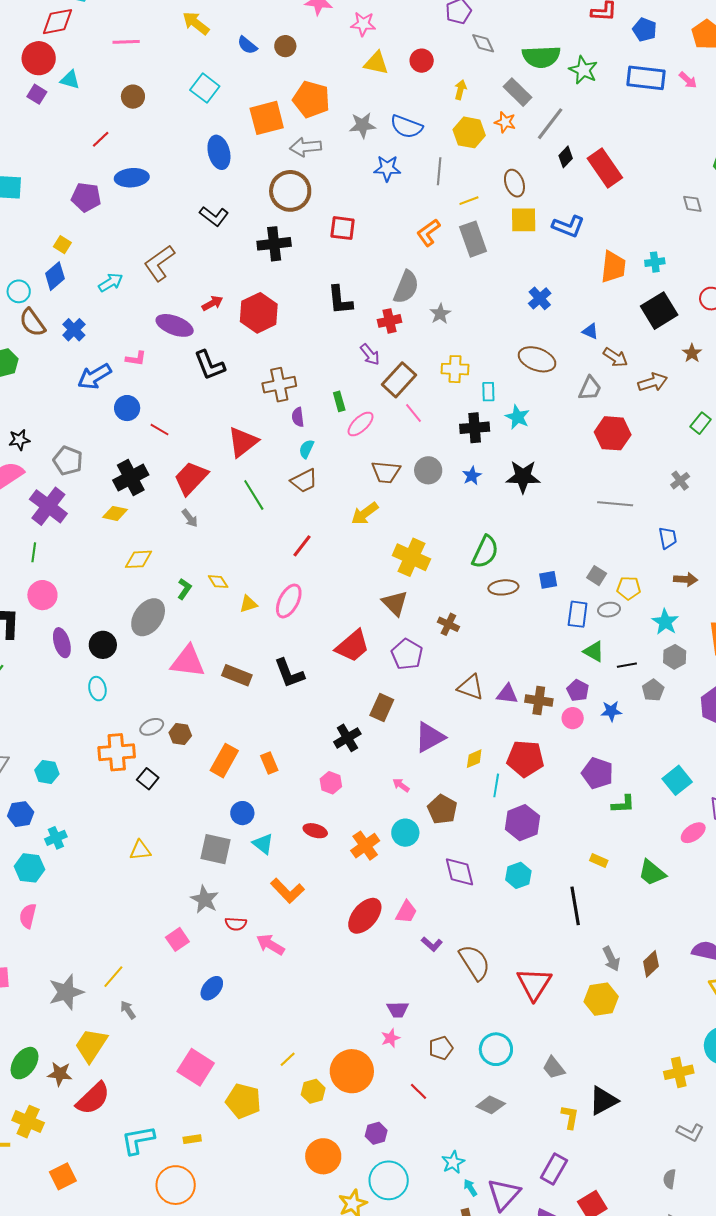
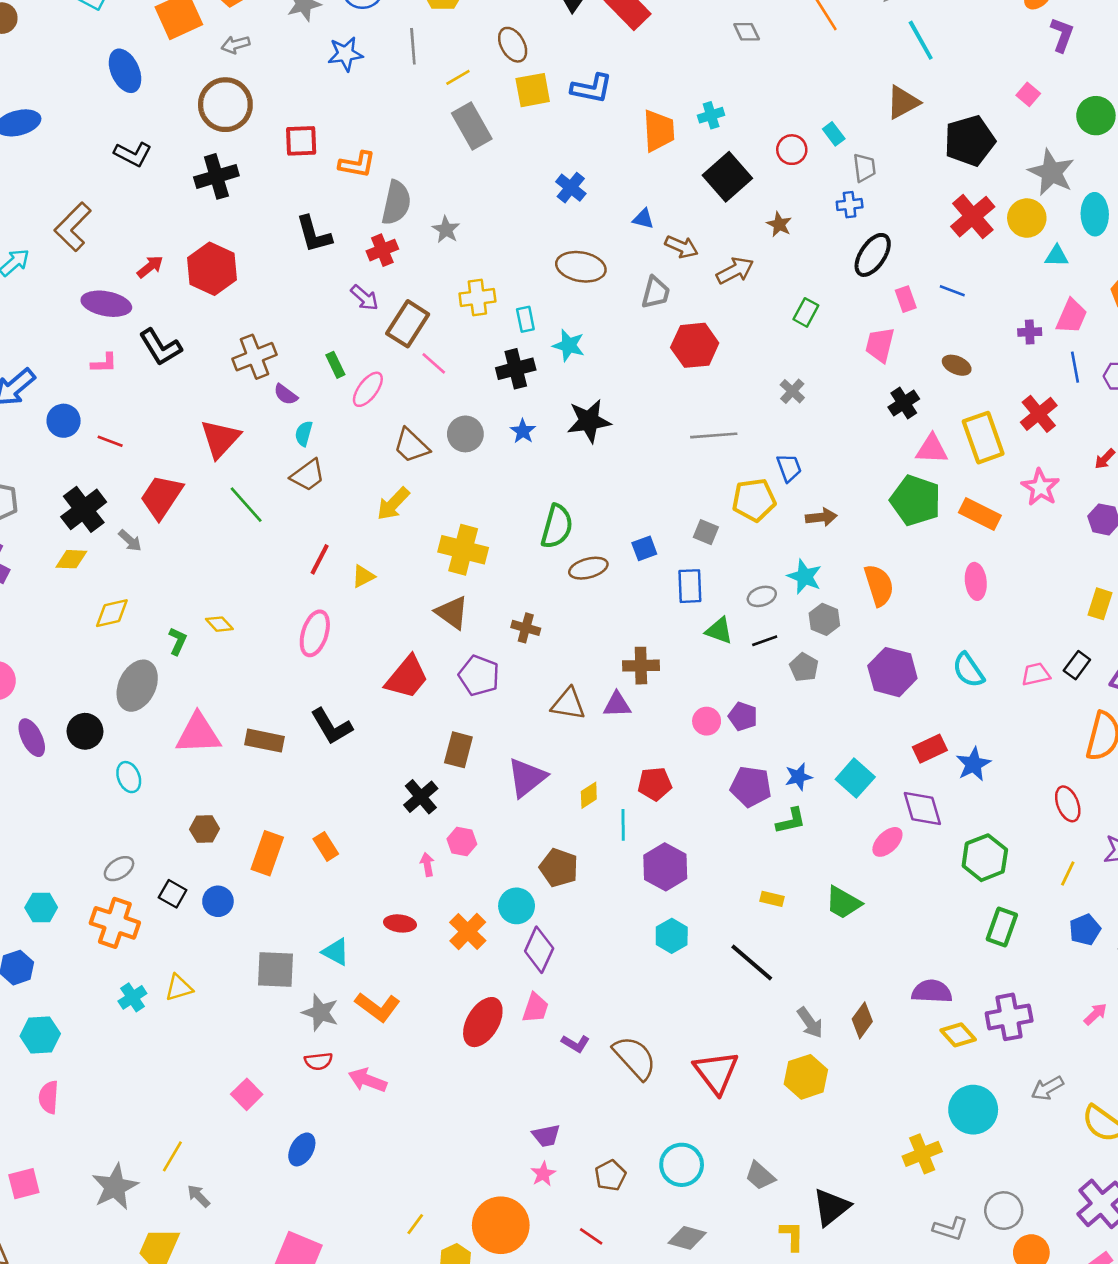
gray arrow: (306, 147) -> (235, 45), size x0.7
orange L-shape: (428, 233) -> (357, 164), moved, turned -124
pink L-shape: (136, 359) -> (104, 363), moved
purple semicircle: (298, 417) -> (286, 394), turned -36
brown trapezoid: (386, 472) -> (411, 446), turned 48
gray arrow: (190, 518) -> (130, 541), moved
yellow pentagon: (629, 588) -> (754, 500), moved, size x1.4
yellow triangle: (248, 604) -> (363, 576), moved
gray ellipse: (609, 610) -> (762, 596), moved
cyan ellipse: (97, 689) -> (129, 777), moved
purple pentagon: (578, 690) -> (743, 716), moved
brown cross: (539, 700) -> (641, 666), moved
blue star: (611, 711) -> (799, 777), moved
gray ellipse: (152, 727) -> (119, 869), moved
orange cross: (117, 752) -> (115, 923), moved, turned 33
red pentagon: (525, 759) -> (655, 784), size x0.7
pink hexagon: (331, 783) -> (462, 841), moved
pink arrow: (401, 785) -> (427, 864), moved, turned 54
blue circle: (242, 813) -> (218, 901), moved
cyan cross: (56, 838) -> (132, 997), moved
purple diamond: (459, 872) -> (539, 950), moved, turned 48
gray star: (205, 899) -> (320, 1012), moved
black line: (575, 906) -> (752, 962), turned -30

